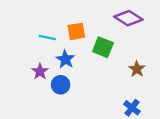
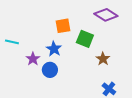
cyan line: (47, 38) -> (12, 42), moved
brown star: (137, 69) -> (103, 59), moved

